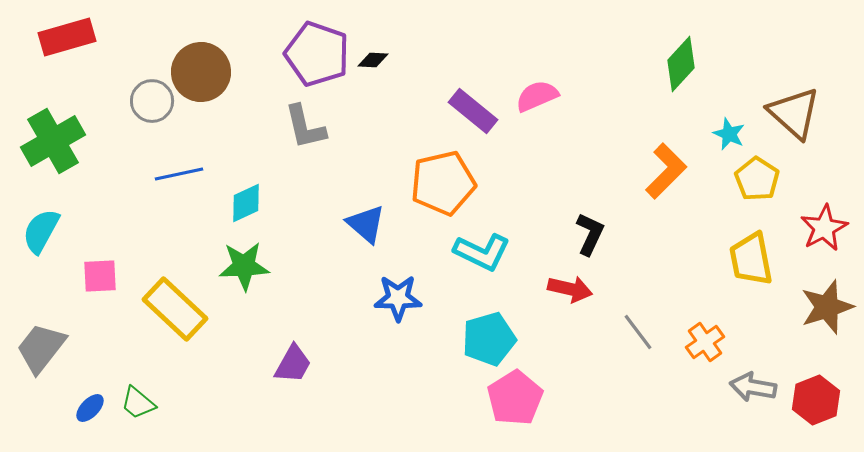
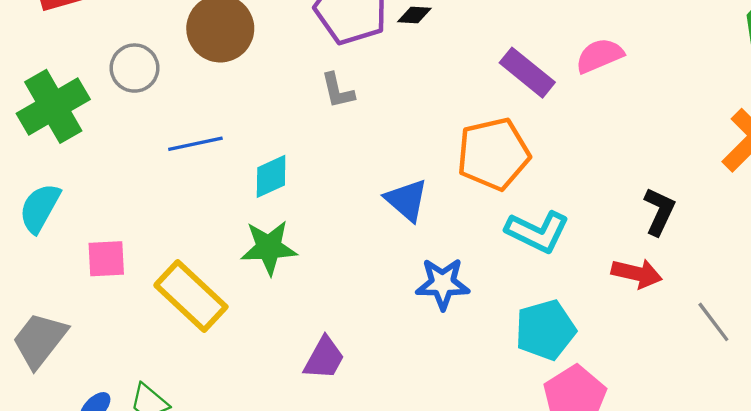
gray circle: (152, 101) -> (134, 68), moved
gray L-shape: (305, 127) -> (338, 91), size x0.7

